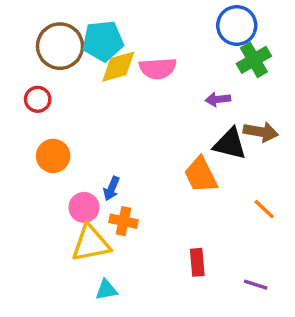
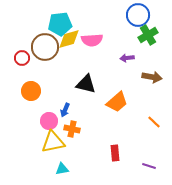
brown circle: (60, 46) -> (45, 47), moved
black triangle: (230, 144) -> (86, 84), moved
orange trapezoid: (201, 175) -> (117, 102), turned -105

